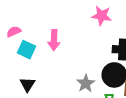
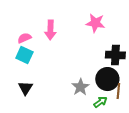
pink semicircle: (14, 32) -> (24, 38), moved
pink arrow: (54, 40) -> (50, 30), moved

